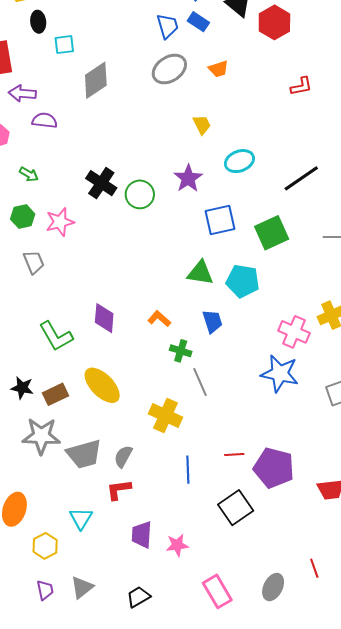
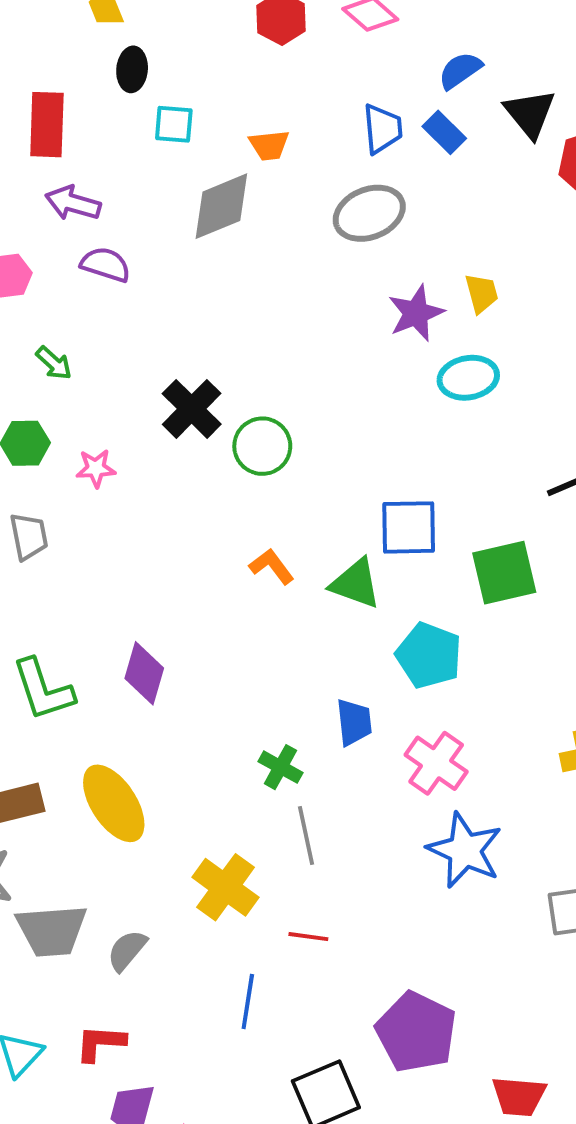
orange trapezoid: (218, 69) -> (269, 145), moved
yellow trapezoid: (202, 125) -> (482, 293), moved
cyan ellipse: (239, 161) -> (468, 378), moved
purple star: (188, 178) -> (416, 313), moved
pink star: (60, 222) -> (96, 468), size x0.7
green triangle: (200, 273) -> (356, 584), moved
orange L-shape: (159, 319) -> (272, 566), moved
pink cross: (294, 332) -> (436, 763), moved
red line: (234, 455) -> (308, 937), moved
red L-shape: (119, 490) -> (100, 1043), moved

